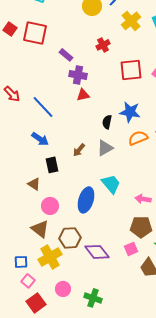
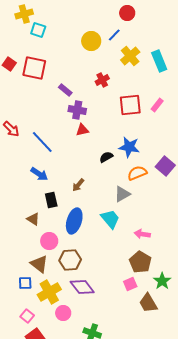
black semicircle: (107, 122) -> (106, 157), turned 48
gray triangle: (105, 148) -> (122, 194), moved
blue ellipse: (86, 200) -> (74, 221), moved
brown pentagon: (141, 227) -> (140, 262), turned 30
brown hexagon: (70, 238) -> (70, 260), moved
purple diamond: (97, 252) -> (82, 287), moved
blue square: (21, 262) -> (25, 283), moved
pink circle: (63, 289) -> (63, 313), moved

